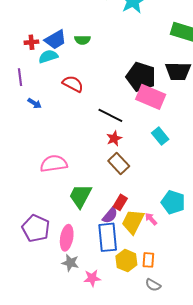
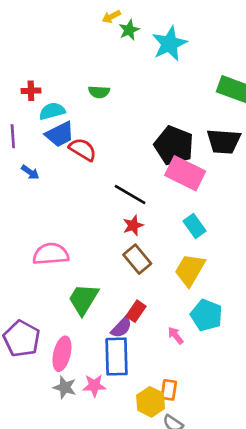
blue trapezoid: (55, 40) -> (60, 134), moved
yellow trapezoid: (133, 222) -> (190, 270), moved
yellow hexagon: (126, 261) -> (151, 402), moved
pink star: (92, 278) -> (94, 386), moved

